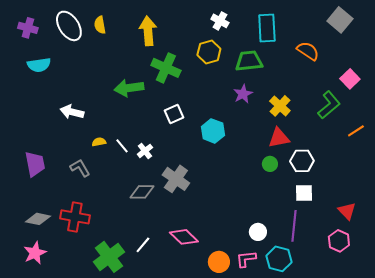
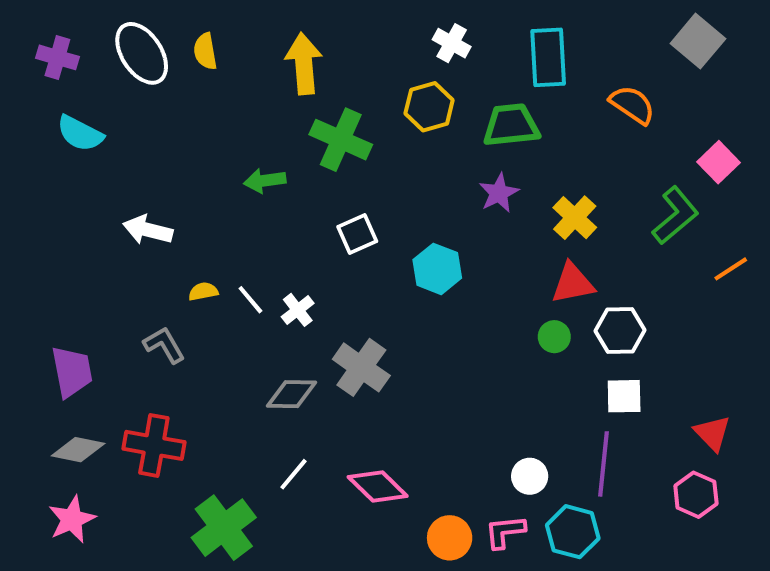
cyan semicircle: (39, 65) -> (80, 133), turned 35
green arrow: (129, 88) -> (265, 181), size x0.7
purple trapezoid: (35, 164) -> (72, 372), moved
white line: (143, 245) -> (294, 474), moved

